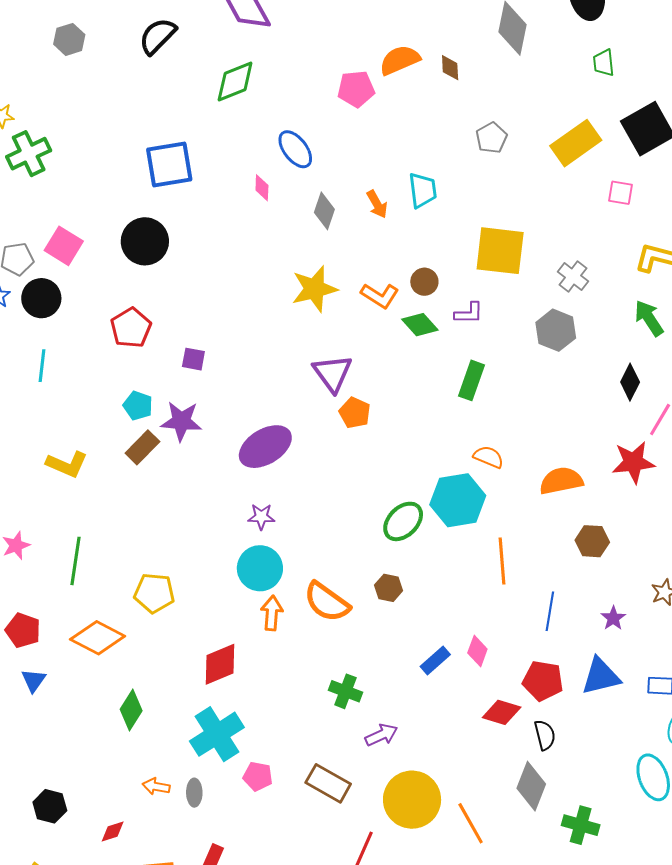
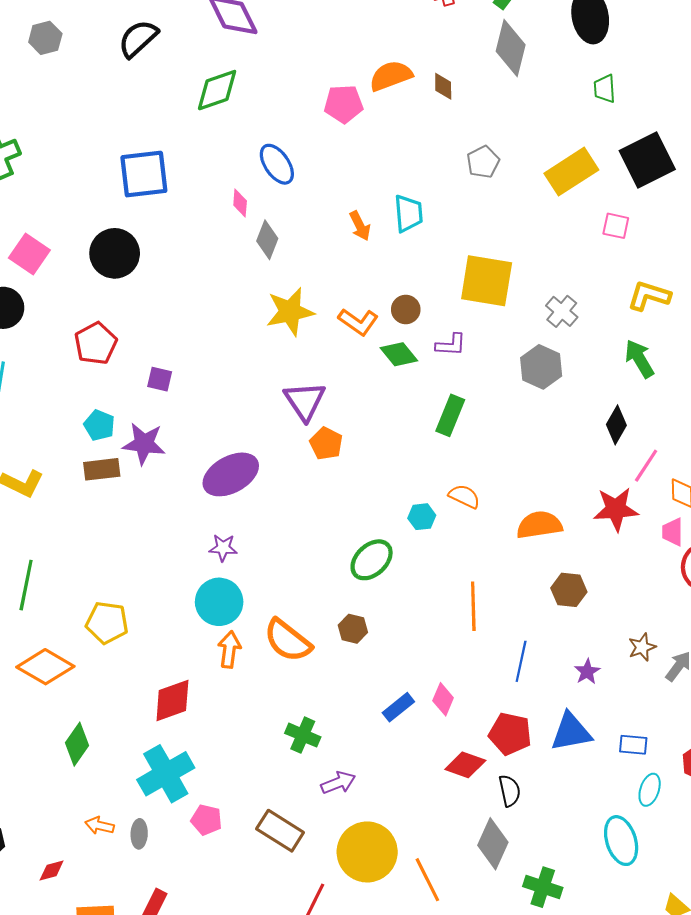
gray diamond: (324, 211) -> (267, 240), moved
brown rectangle: (142, 447) -> (102, 469), turned 36
cyan hexagon: (458, 500) -> (422, 517), moved, size x0.5

